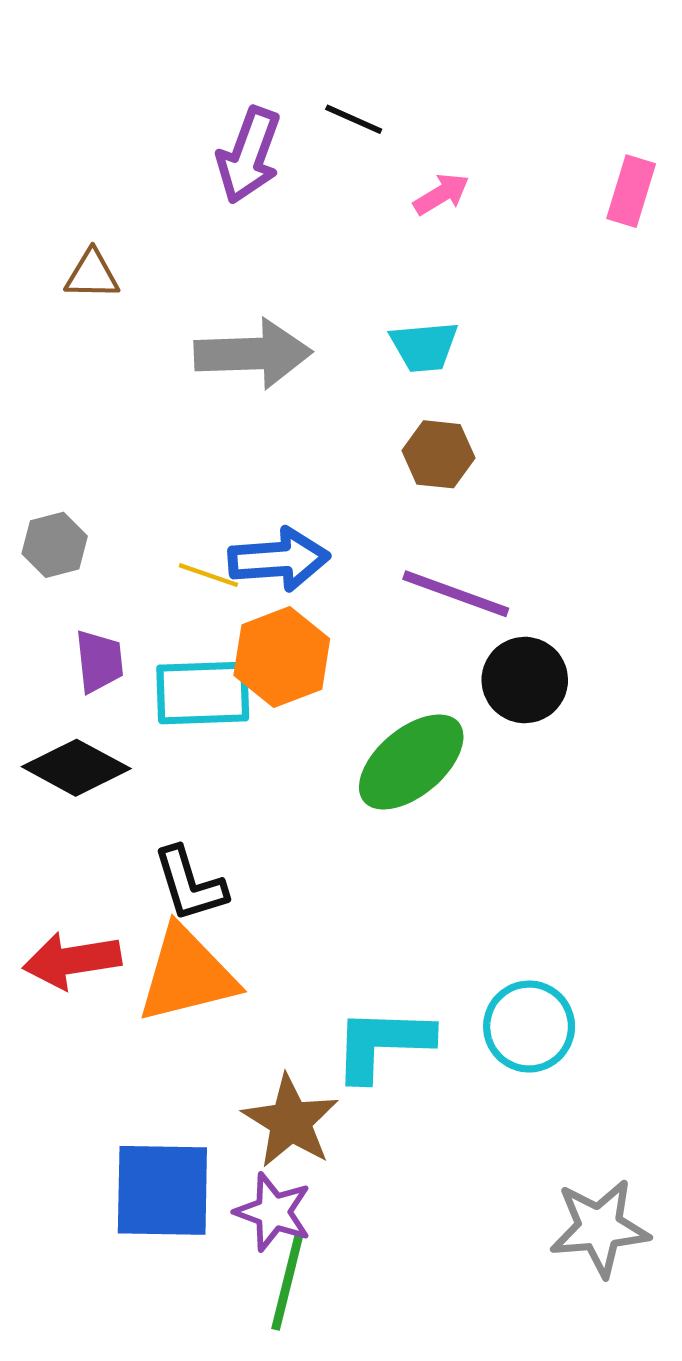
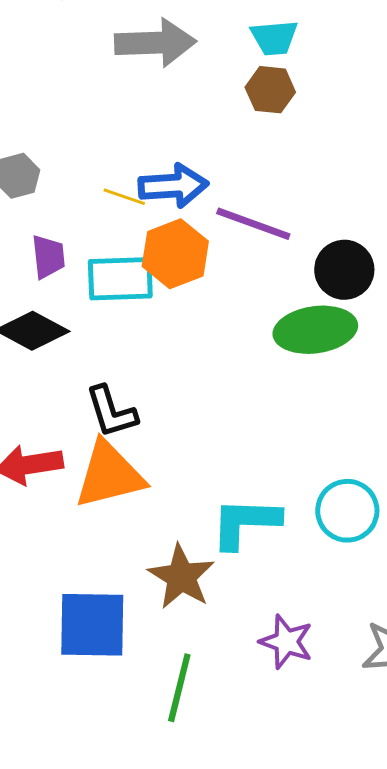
brown hexagon: (439, 454) -> (270, 90), moved
purple line: (456, 594) -> (253, 224), moved
green ellipse: (411, 762) -> (315, 330), moved, turned 32
purple star: (273, 1212) -> (286, 642), moved

